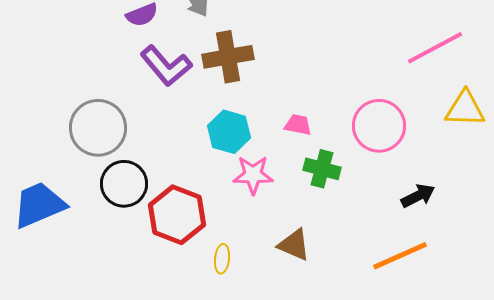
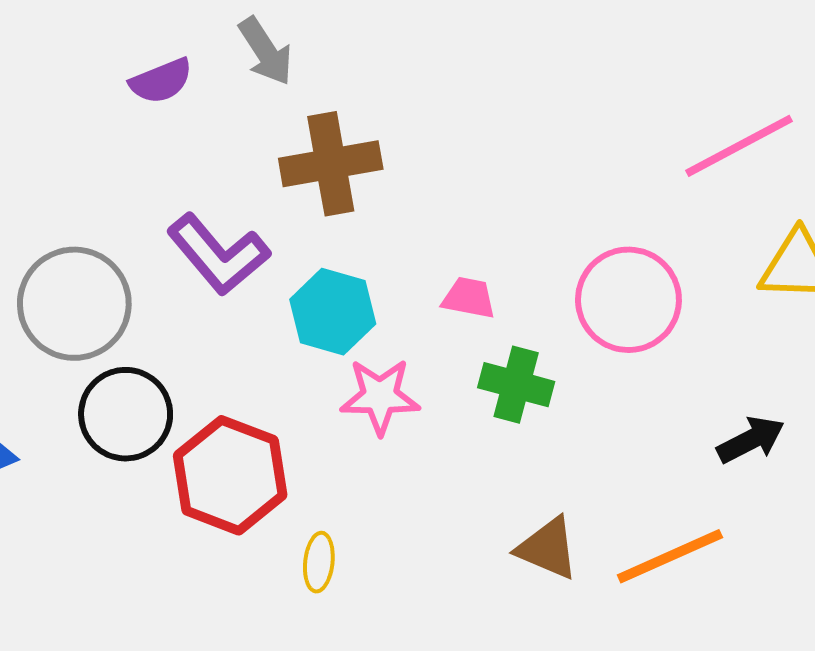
purple L-shape: (166, 66) -> (218, 254), moved
black arrow: (418, 196) -> (751, 440), moved
brown triangle: (294, 245) -> (548, 548), moved

